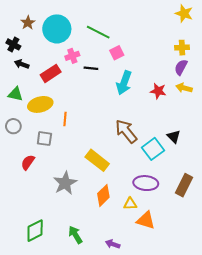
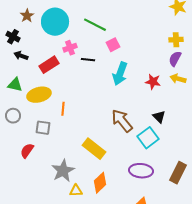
black triangle: (174, 137) -> (159, 117), moved
yellow triangle: (130, 204) -> (76, 191), moved

